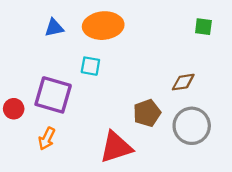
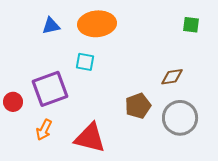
purple square: (53, 95) -> (50, 89), turned -36
red triangle: (116, 147) -> (90, 138), moved, turned 32

